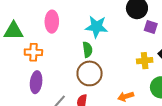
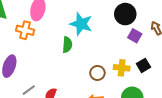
orange cross: (33, 52) -> (25, 30), moved
brown circle: (90, 73) -> (97, 73), moved, size x0.6

